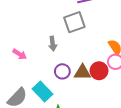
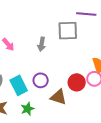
purple circle: (62, 71) -> (41, 80), moved
brown triangle: (82, 72) -> (58, 97), moved

